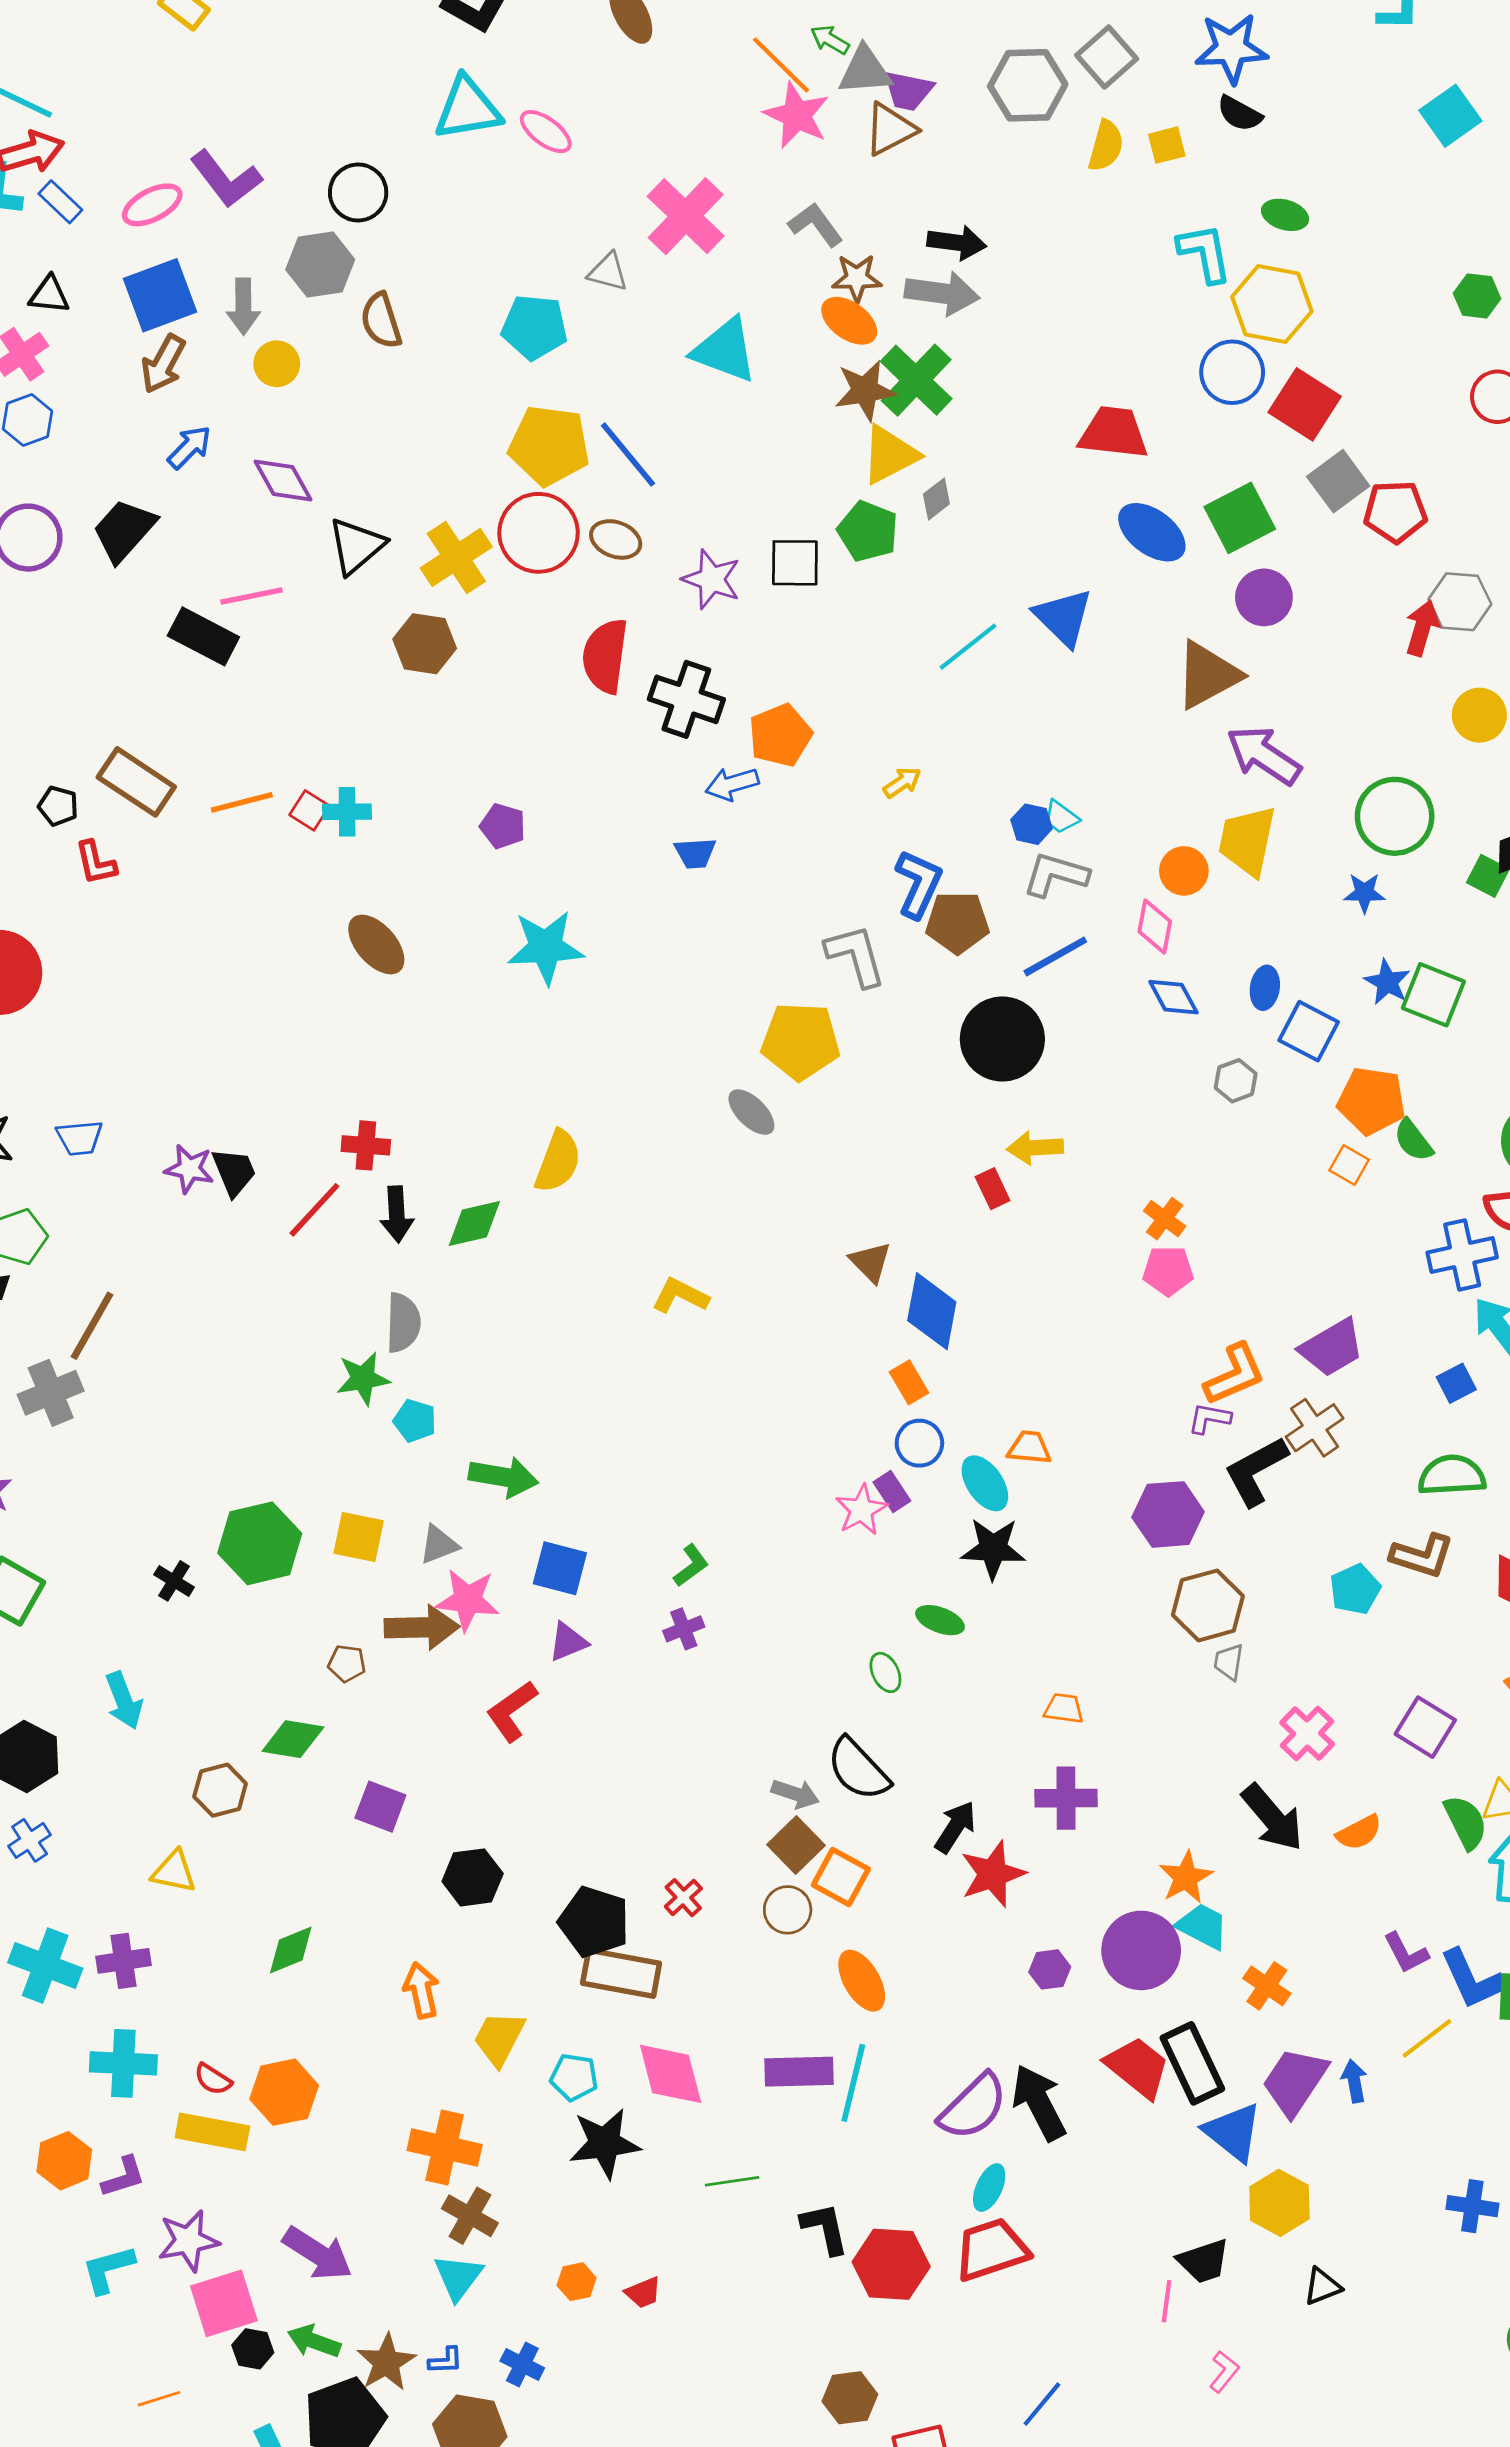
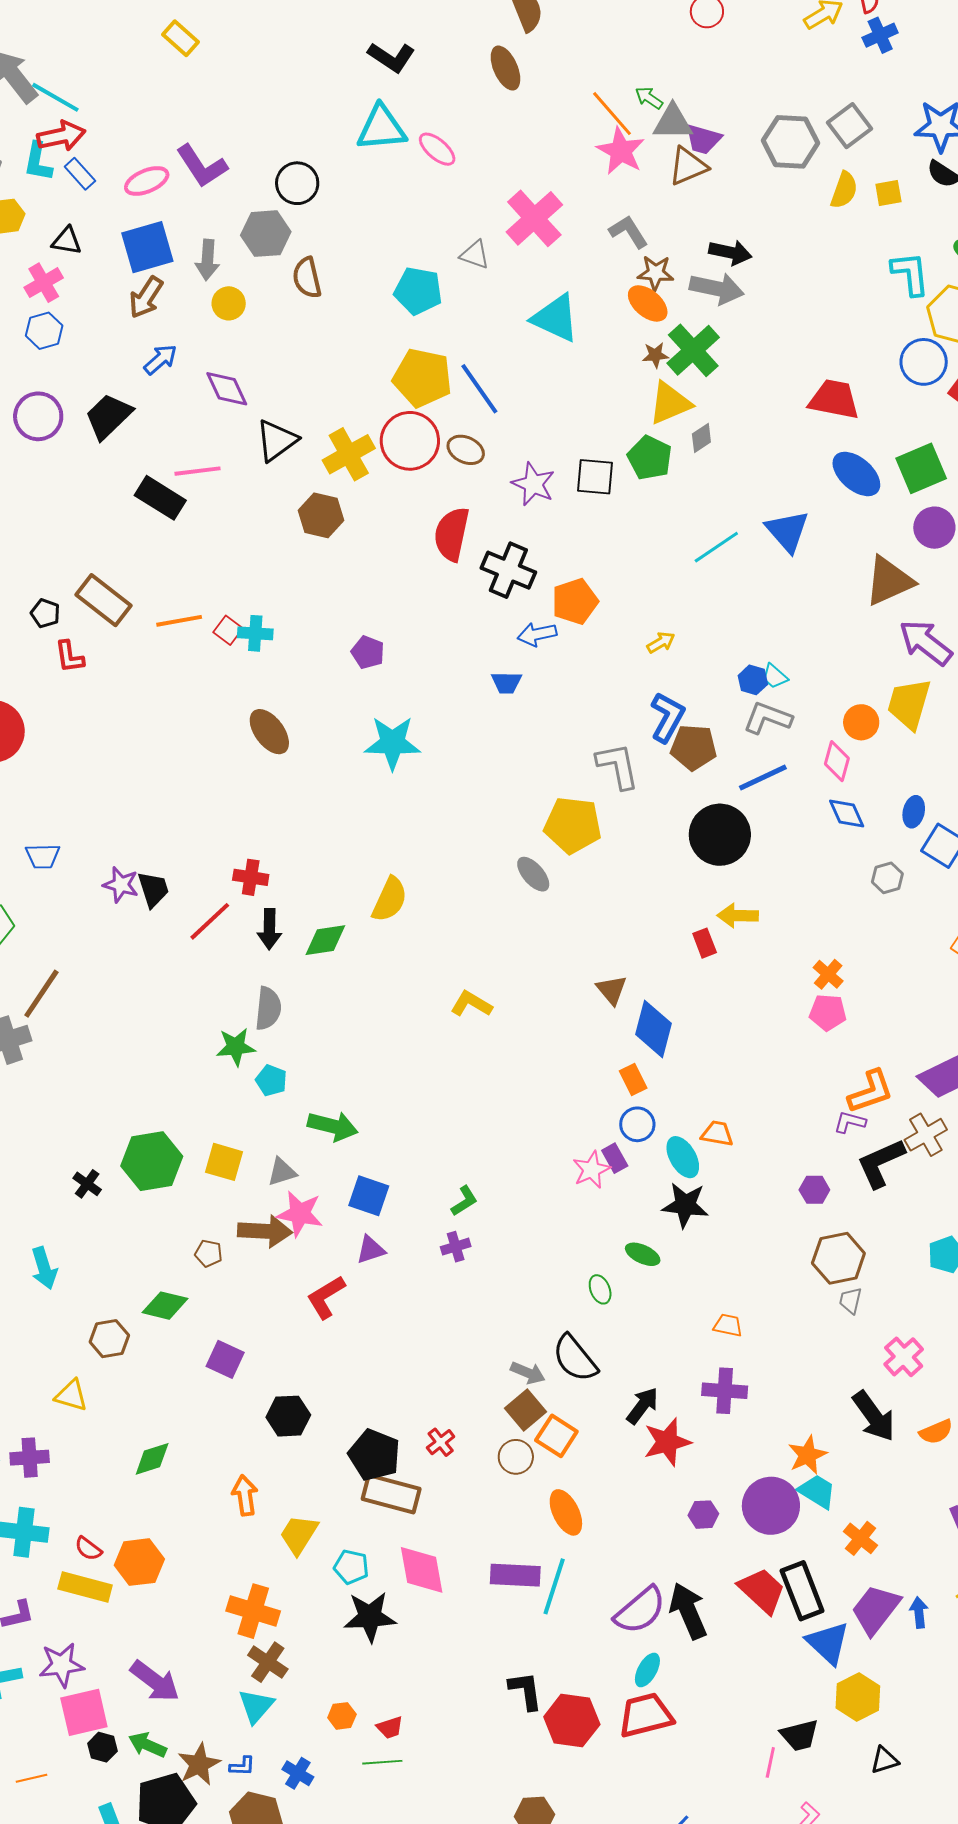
brown star: (865, 390) -> (655, 355), size x0.6
purple hexagon: (1168, 1514) -> (814, 1190), size x0.6
green line: (732, 2181) -> (382, 1762), moved

